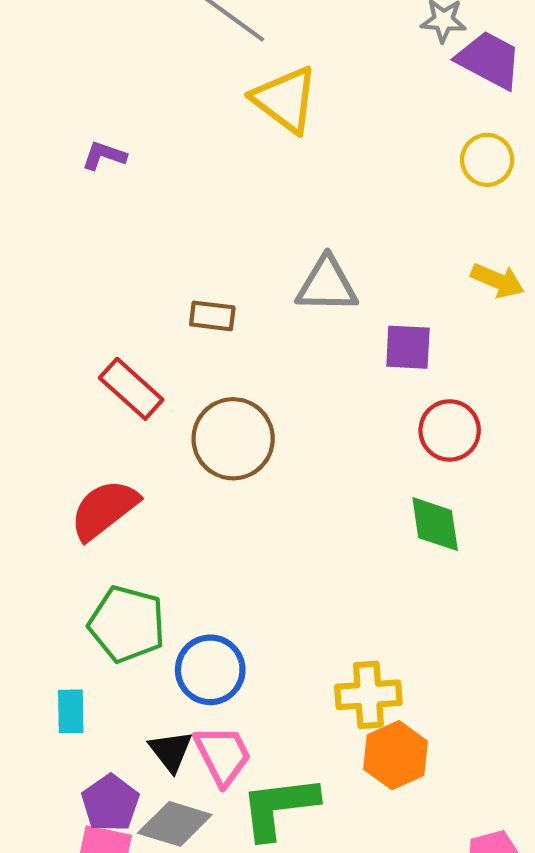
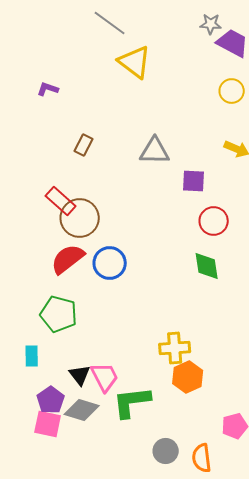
brown rectangle: (212, 316) -> (84, 145), moved, turned -70
brown circle: (233, 439) -> (80, 218), moved
red semicircle: (104, 510) -> (68, 259), moved
blue circle: (210, 670) -> (110, 263), moved

